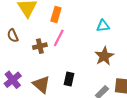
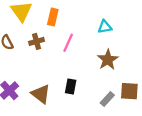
pink line: (59, 38) -> (68, 43), moved
brown cross: (40, 46) -> (37, 41), moved

